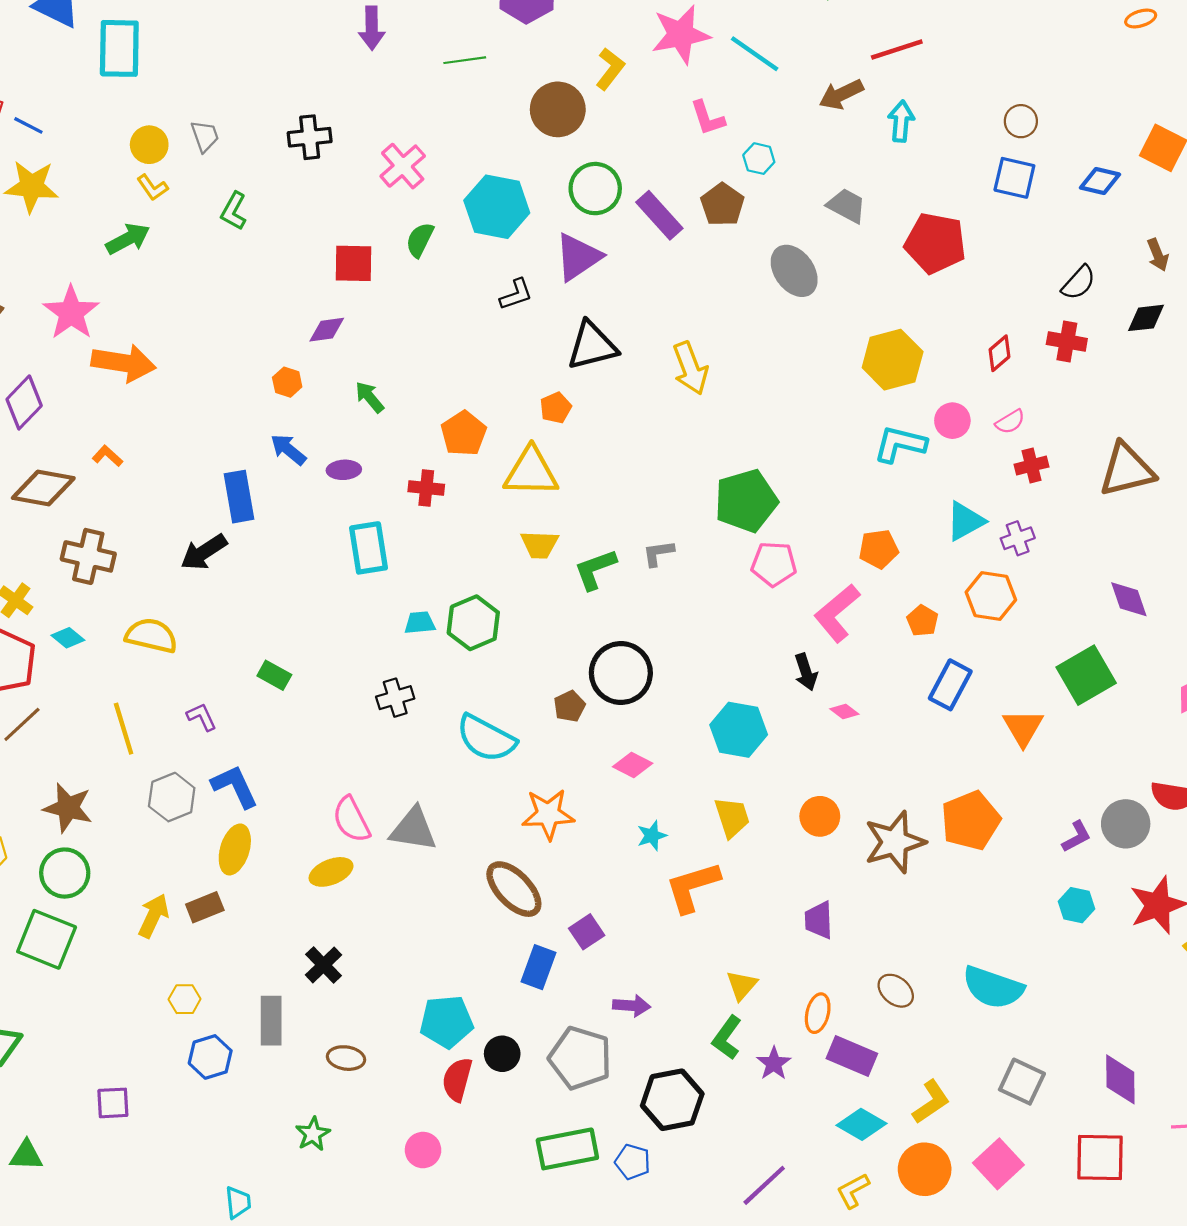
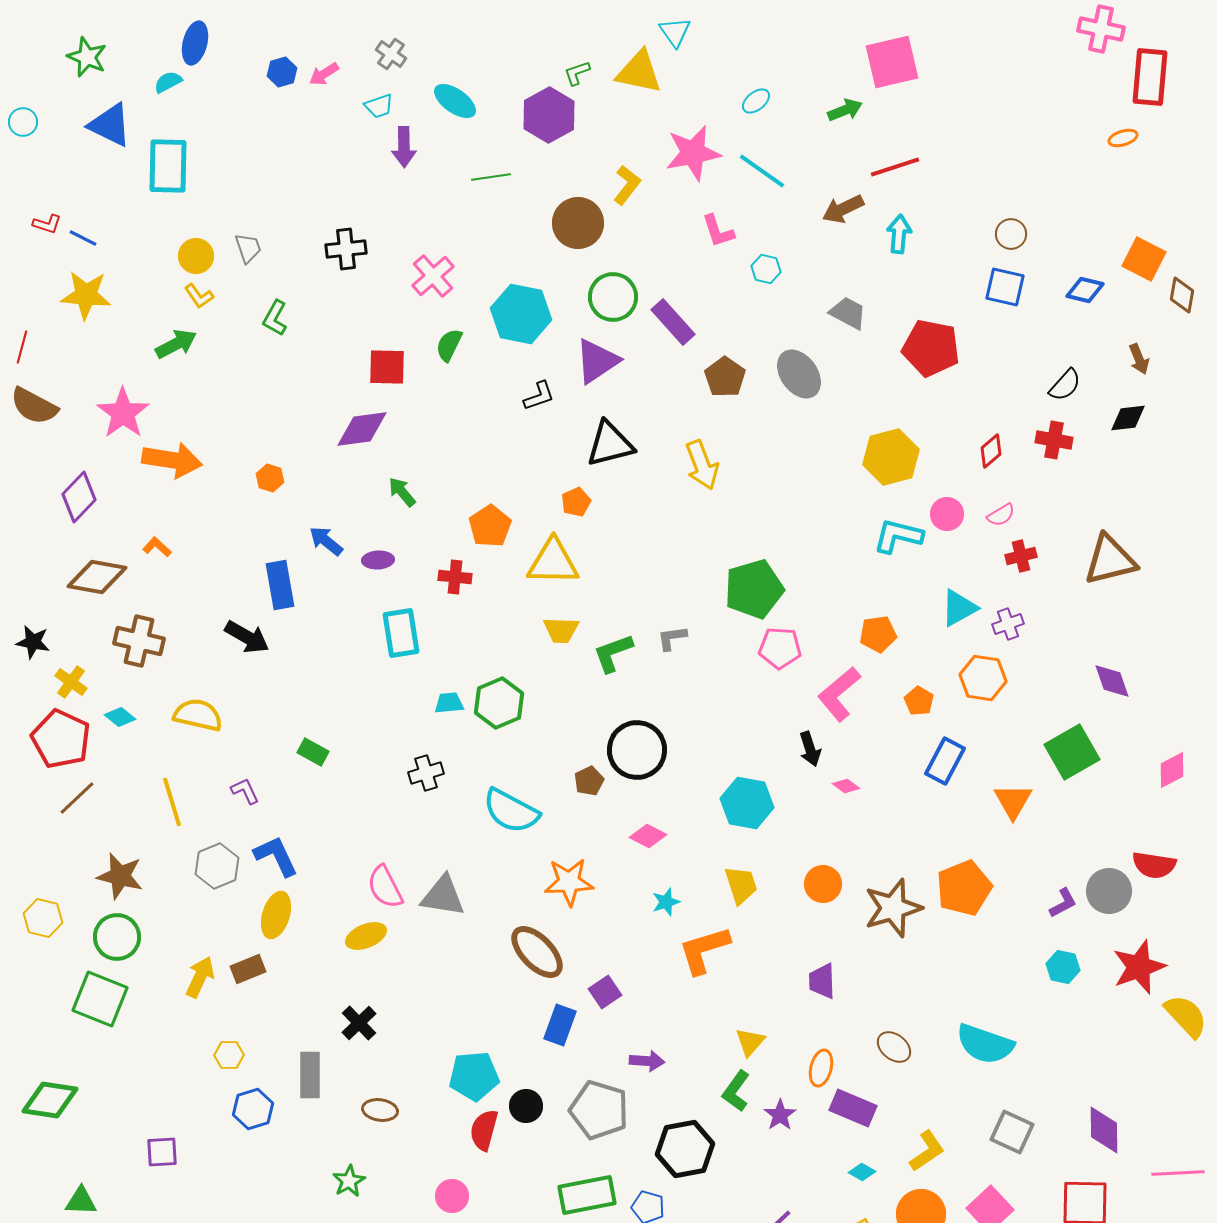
brown pentagon: (722, 205) -> (725, 377), moved
purple diamond: (327, 330) -> (362, 429), size x1.5
orange hexagon: (287, 382) -> (270, 478), moved
black arrow: (204, 552) -> (247, 637), turned -117
cyan diamond: (862, 1124) -> (862, 1172), size x0.6

